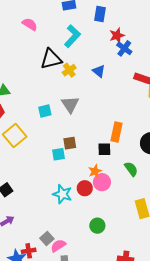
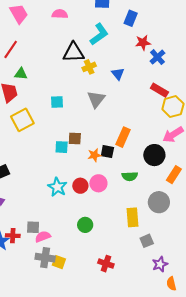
pink semicircle: (30, 24) -> (60, 14), turned -42
blue cross: (124, 48) -> (157, 57), moved
gray triangle: (70, 104) -> (96, 99), moved
green semicircle: (131, 169) -> (130, 176), turned 112
orange star: (95, 171) -> (94, 155), moved
gray square: (47, 239) -> (33, 227), turned 32

